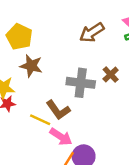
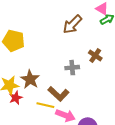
brown star: (31, 66) -> (30, 79), moved, turned 30
gray cross: (81, 83) -> (72, 68), size x0.6

